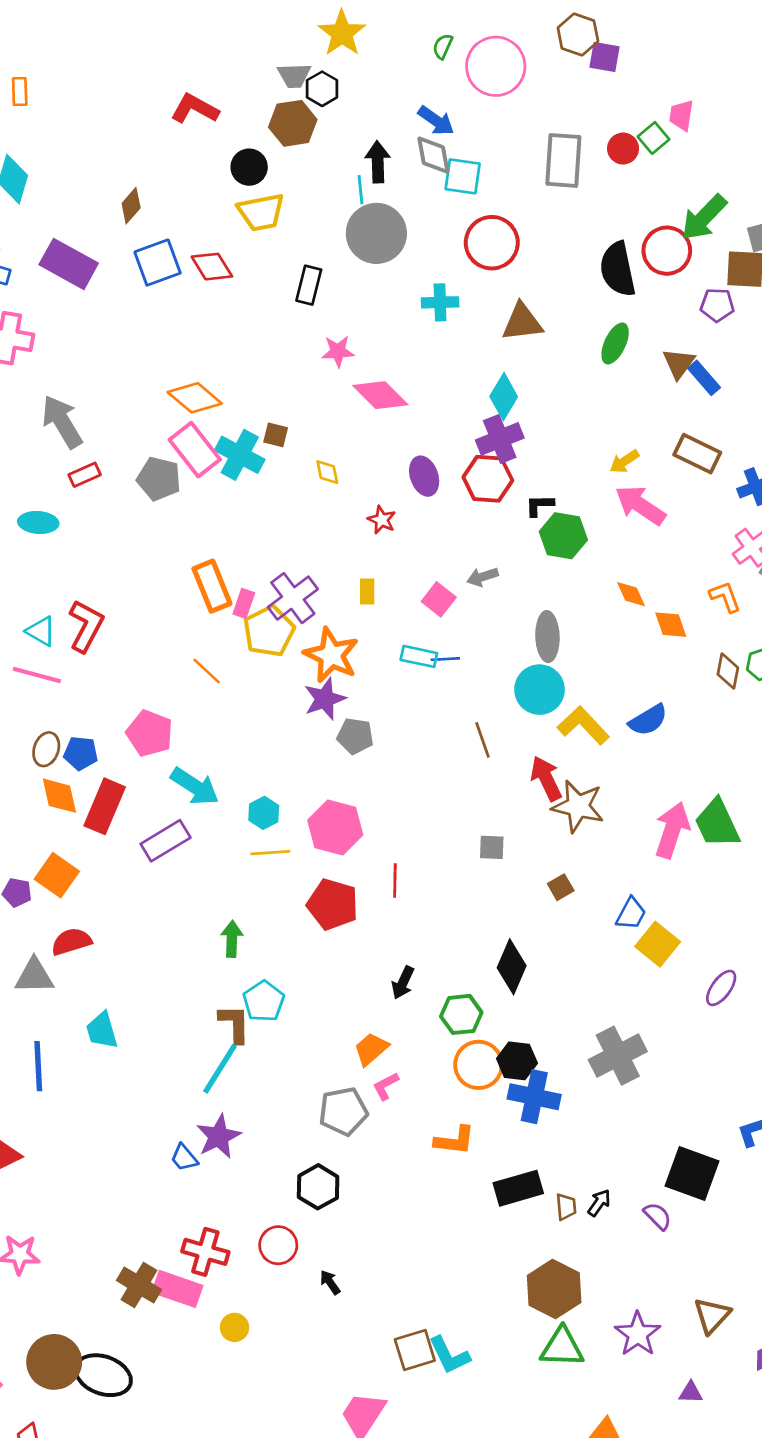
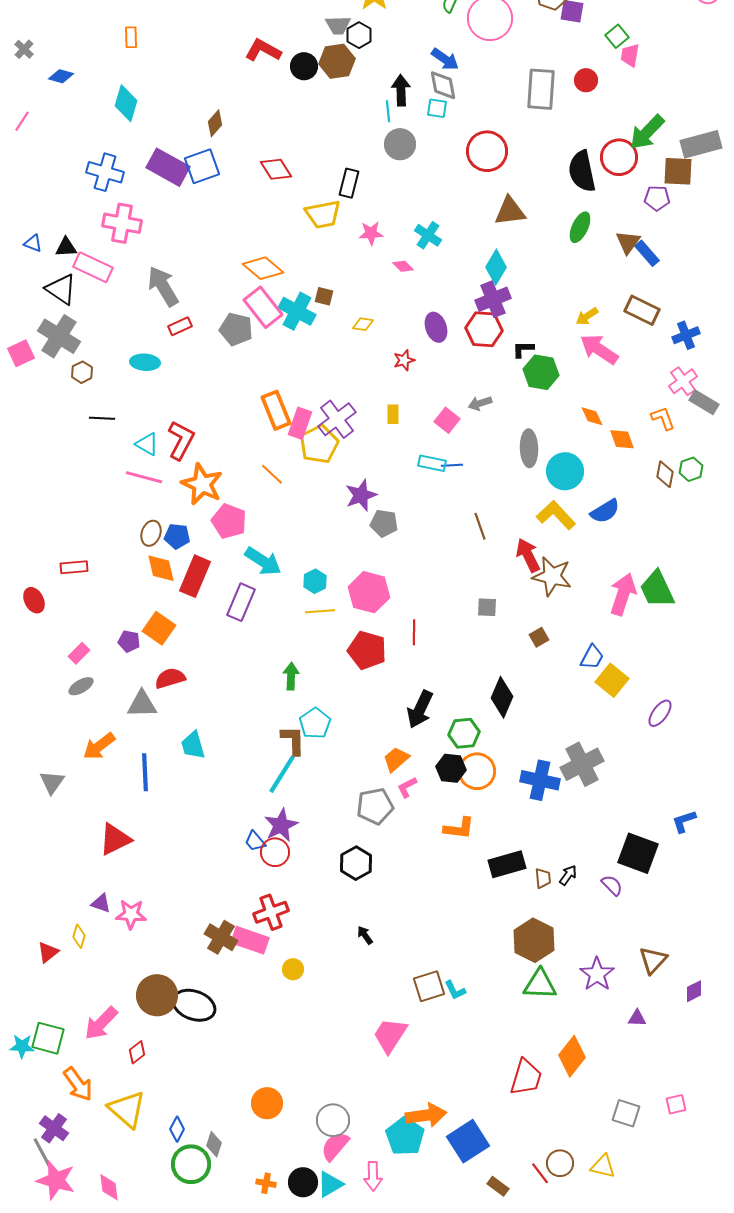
green square: (654, 138) -> (617, 36), moved
black circle: (249, 167) -> (304, 66), moved
cyan square: (463, 176) -> (437, 108), moved, size x0.7
yellow trapezoid: (261, 212) -> (323, 214), moved
gray circle: (376, 233) -> (400, 144), size x0.7
blue square: (158, 263) -> (202, 166), moved
cyan cross: (440, 302) -> (428, 235), moved, turned 36
pink diamond: (380, 395) -> (403, 266), size x0.5
yellow diamond: (327, 472) -> (363, 324), turned -70
red star: (382, 520) -> (404, 360), turned 30
pink rectangle: (244, 603) -> (300, 423), size x1.4
orange star: (331, 655) -> (202, 484), moved
cyan circle: (539, 690) -> (565, 471), moved
purple rectangle: (166, 841) -> (241, 602), turned -36
black arrow: (403, 983) -> (420, 709), size x1.5
black hexagon: (517, 1061) -> (451, 768), moved
blue cross: (534, 1097) -> (540, 780), moved
red circle: (278, 1245) -> (275, 852), moved
red cross: (205, 1252) -> (271, 912), turned -36
cyan L-shape: (449, 1355) -> (455, 990), size x0.7

